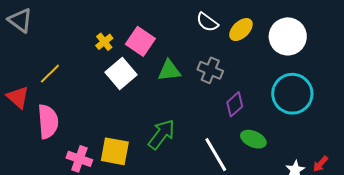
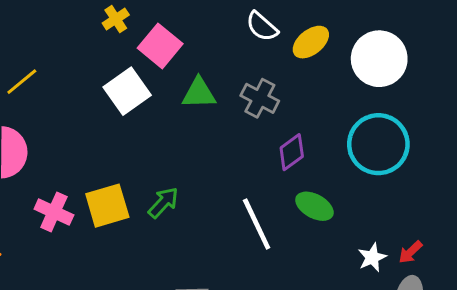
yellow cross: (104, 42) -> (116, 19), moved
green arrow: (162, 134) -> (163, 203), moved, size x0.7
yellow square: (115, 151) -> (107, 206), turned -32

